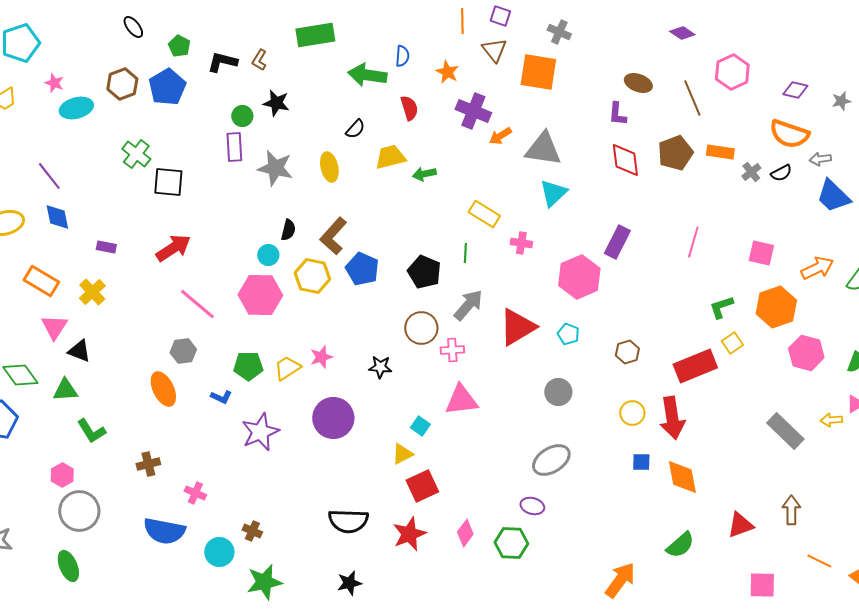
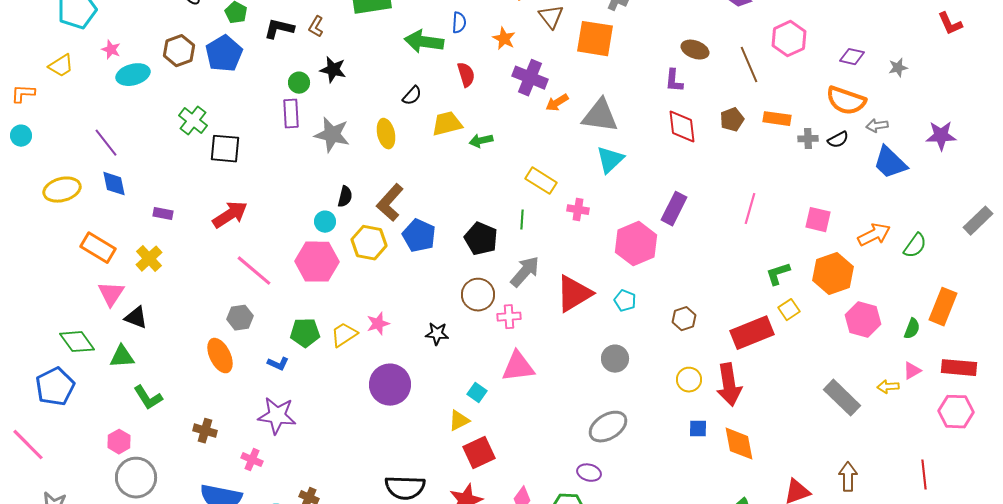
brown pentagon: (675, 153) -> (732, 120), size x0.7
gray cross: (751, 172) -> (808, 139), turned 36
purple star: (260, 432) -> (277, 416), moved, turned 30
brown cross: (148, 464) -> (205, 431), turned 30

